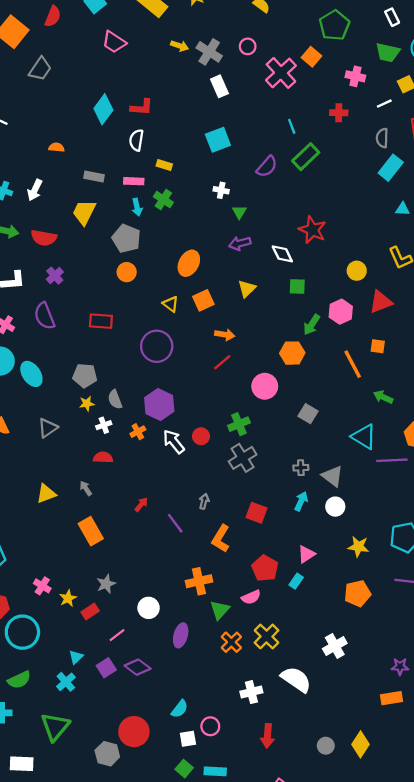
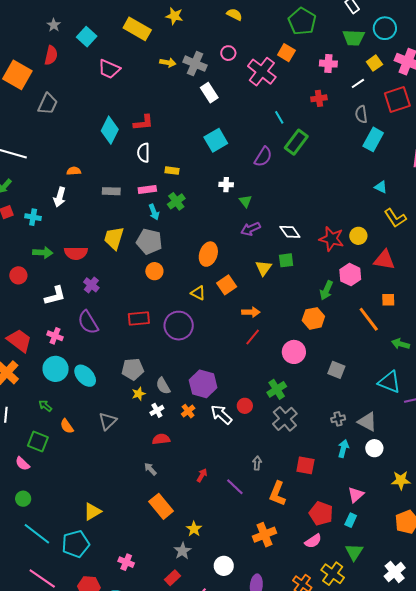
white arrow: (35, 190) -> (60, 197), moved
green cross: (163, 200) -> (176, 201), turned 30
cyan triangle: (403, 209) -> (381, 187), moved, turned 32
yellow trapezoid: (84, 212) -> (114, 238), moved
red star: (312, 230) -> (332, 239), moved
green square: (297, 287) -> (286, 260), moved
red triangle: (381, 302) -> (384, 260), turned 40
purple circle: (157, 346) -> (179, 326), moved
yellow triangle: (46, 494) -> (92, 512), moved
yellow star: (68, 598) -> (194, 529), moved
green triangle: (220, 610) -> (354, 552), moved

